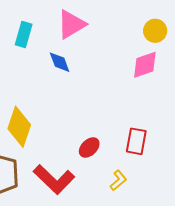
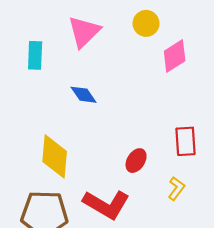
yellow circle: (155, 31) -> (146, 23), moved
blue diamond: (60, 62) -> (83, 95), moved

